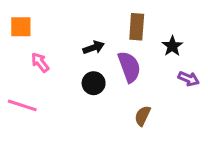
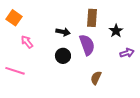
orange square: (21, 27) -> (14, 18), turned 35
black arrow: (94, 48) -> (63, 32), turned 32
purple arrow: (189, 79) -> (127, 53), turned -40

